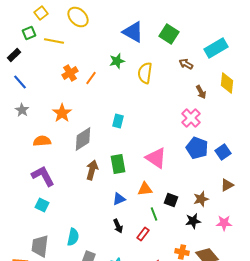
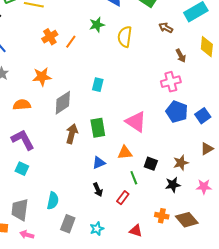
orange star: (62, 113) -> (42, 77), turned 30
pink cross: (191, 118) -> (171, 82), turned 30

